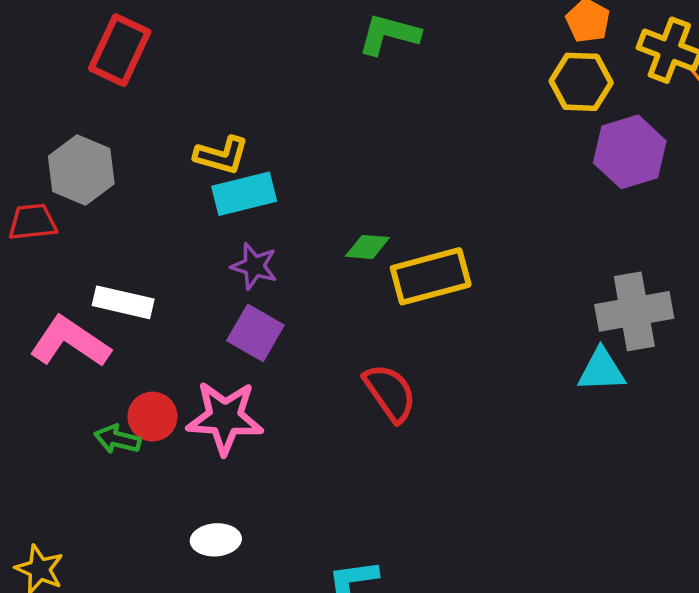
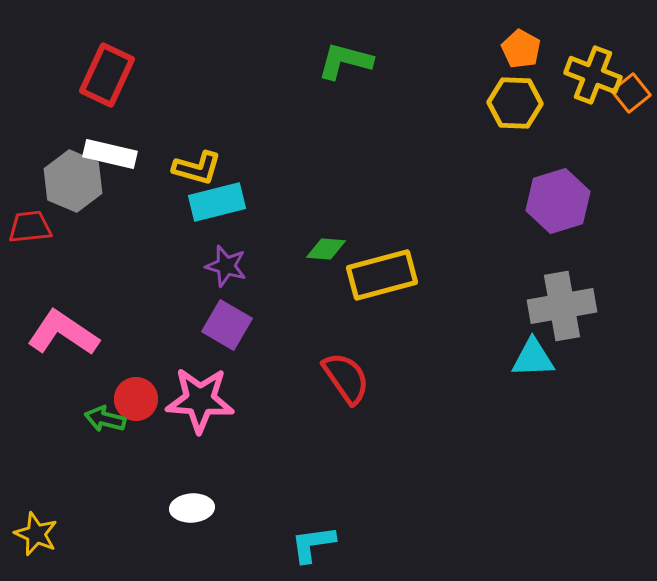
purple hexagon: (630, 152) -> (558, 201), moved
white rectangle: (123, 302) -> (110, 154), moved

